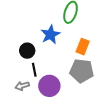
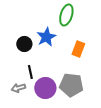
black circle: (27, 51) -> (24, 44), moved
gray pentagon: (82, 71) -> (71, 85), moved

